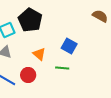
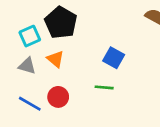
orange triangle: (39, 54) -> (55, 59), moved

